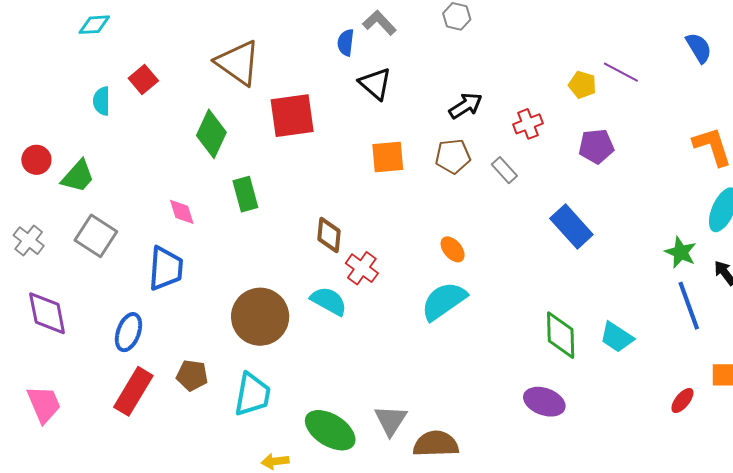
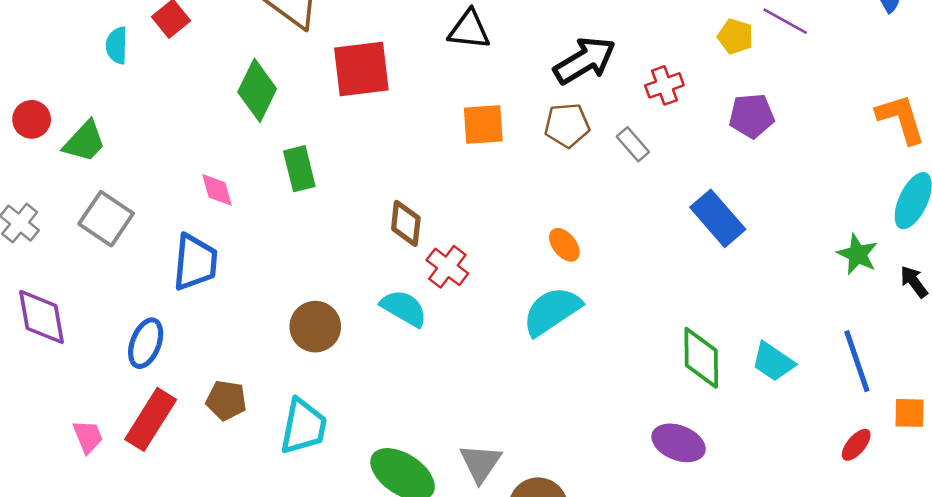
black triangle: (375, 84) -> (469, 30), turned -36
black arrow: (466, 106) -> (585, 60), size x1.4
blue line: (689, 306) -> (857, 361), moved
brown circle: (260, 317) -> (315, 327), size x0.7
pink trapezoid: (44, 404) -> (88, 437), moved, size x0.7

